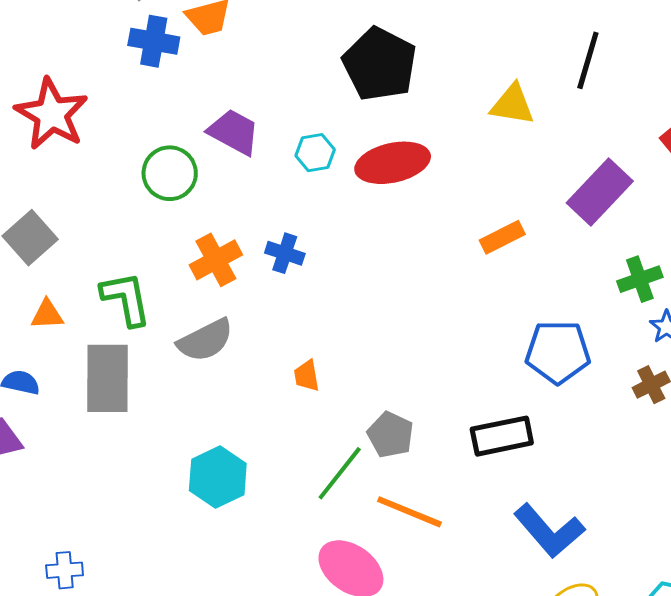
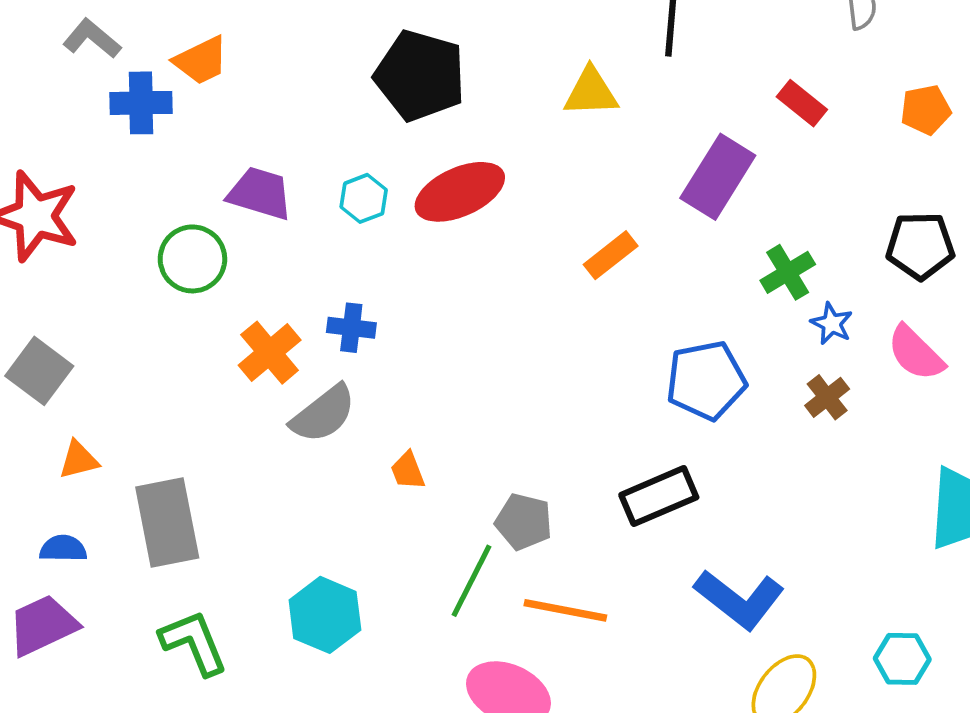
green L-shape: (126, 299) -> (194, 643), moved
gray semicircle: (205, 340) -> (323, 414), moved

